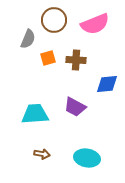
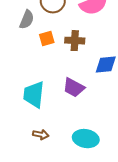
cyan trapezoid: (35, 114) -> (34, 95), turned -80

